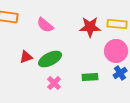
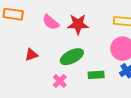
red star: (90, 27) -> (78, 24), moved
green ellipse: (50, 59) -> (72, 57), moved

